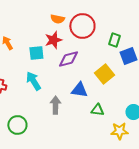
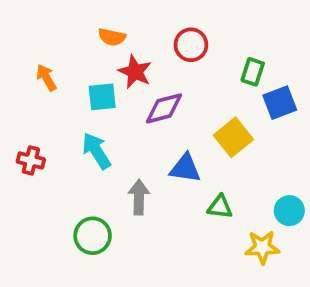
orange semicircle: (57, 19) -> (112, 37), moved
red circle: (82, 26) -> (191, 45), size x0.7
red star: (53, 40) -> (135, 72), turned -30
green circle: (17, 125) -> (93, 236), moved

